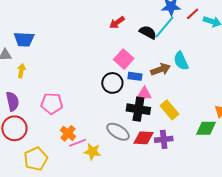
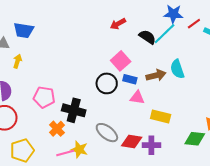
black cross: (138, 109) -> (74, 110), moved
yellow rectangle: (170, 110) -> (161, 116), turned -42
pink line: (78, 143) -> (65, 153), moved

